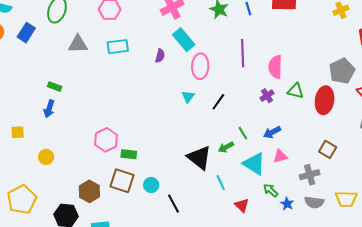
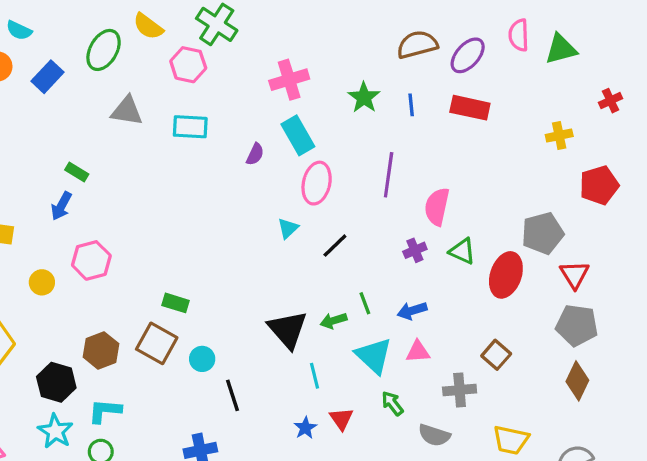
pink hexagon: (106, 140) -> (91, 260), moved
gray semicircle: (314, 202) -> (434, 435), moved
blue star: (287, 204) -> (305, 428), moved

